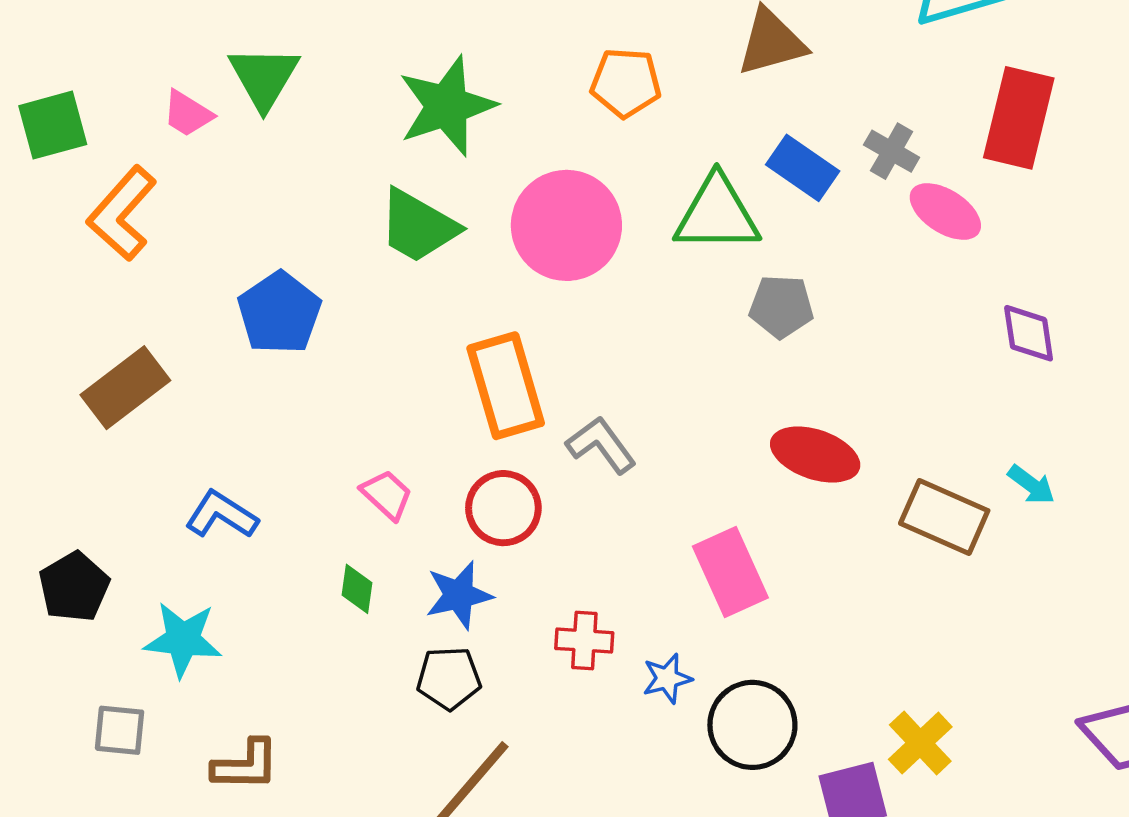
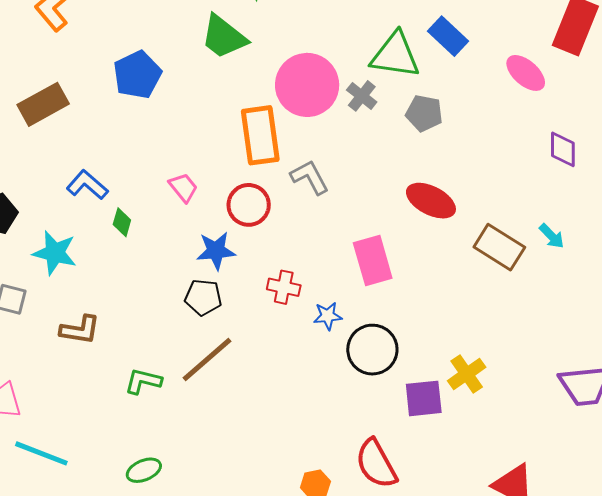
gray cross: (892, 151) -> (362, 96), moved
pink circle: (566, 225) -> (307, 85), moved
green diamond: (357, 589) -> (122, 222), moved

